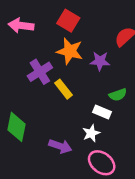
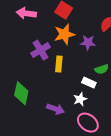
orange star: (70, 51) -> (64, 34), turned -30
yellow rectangle: (63, 89) -> (59, 64), turned 42

